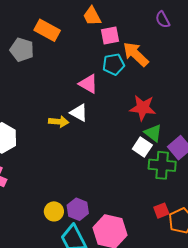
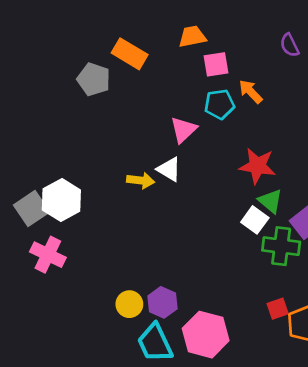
orange trapezoid: (92, 16) -> (192, 37), turned 105
orange arrow: (136, 54) -> (251, 92), size x0.7
pink triangle: (88, 84) -> (184, 130), turned 45

